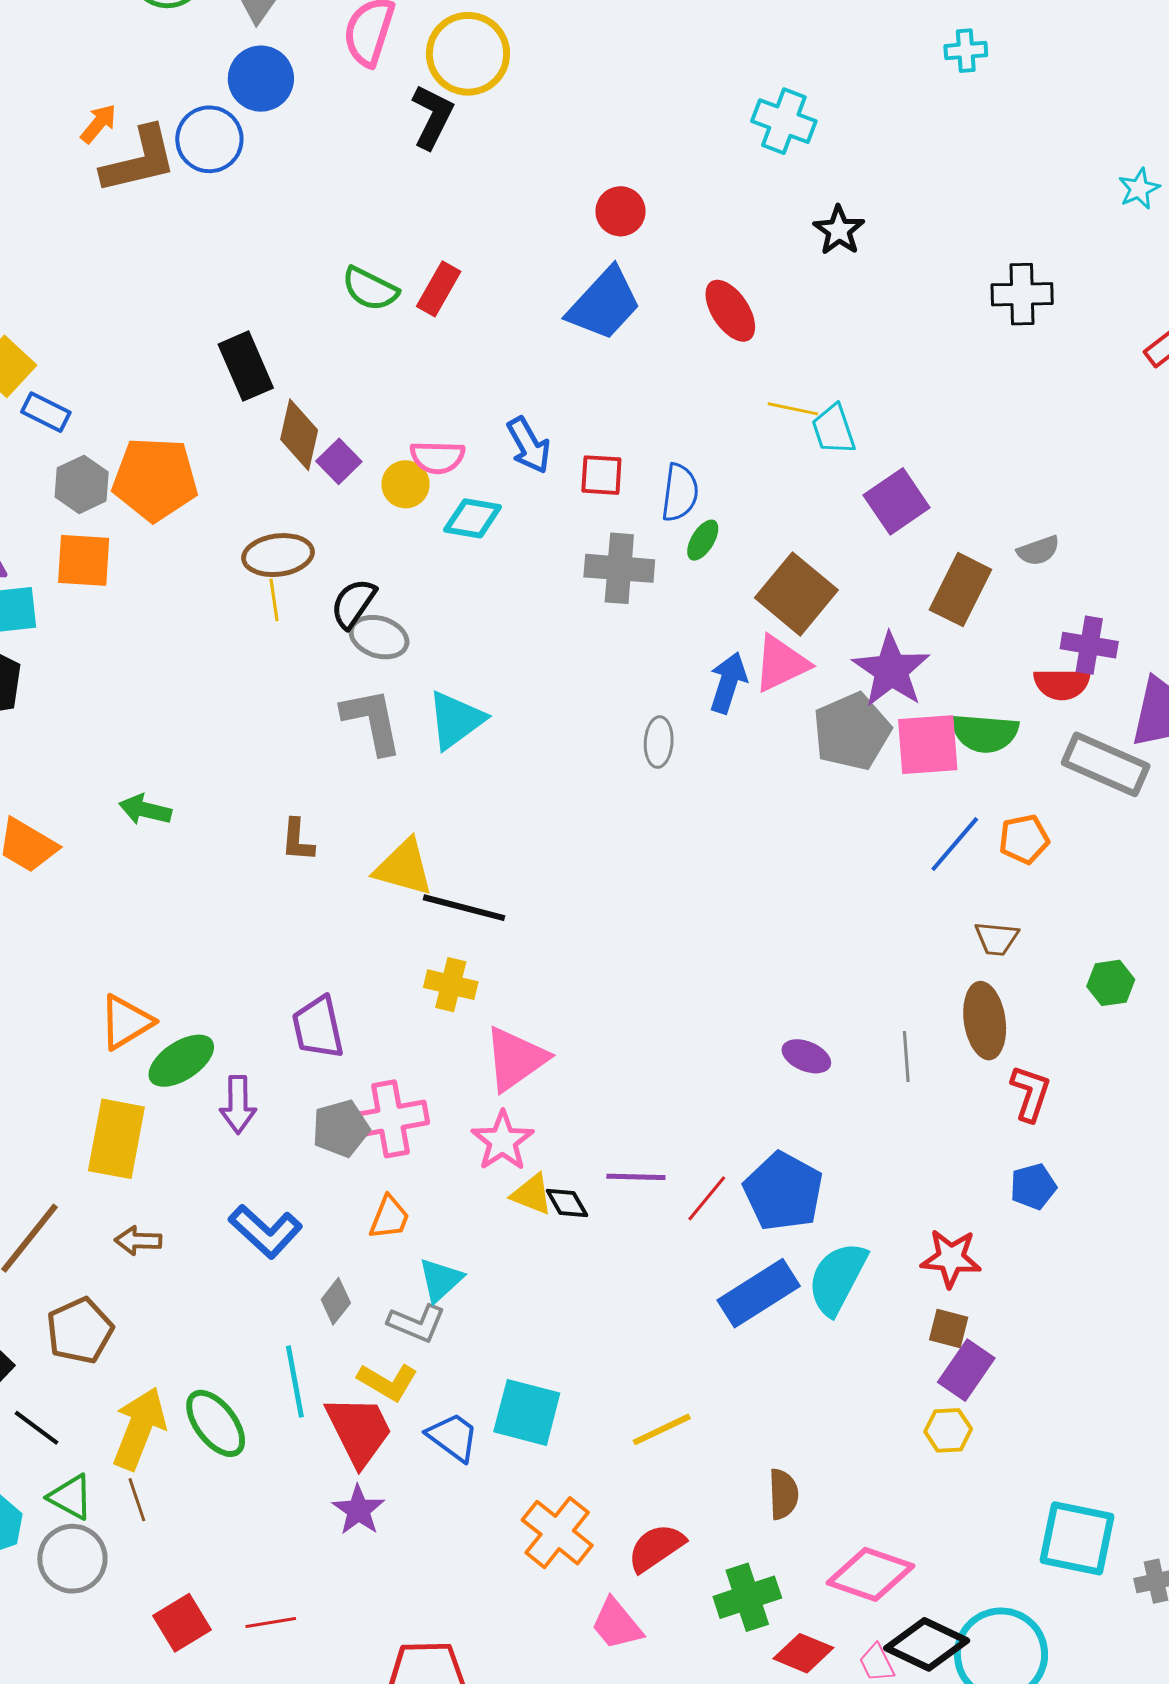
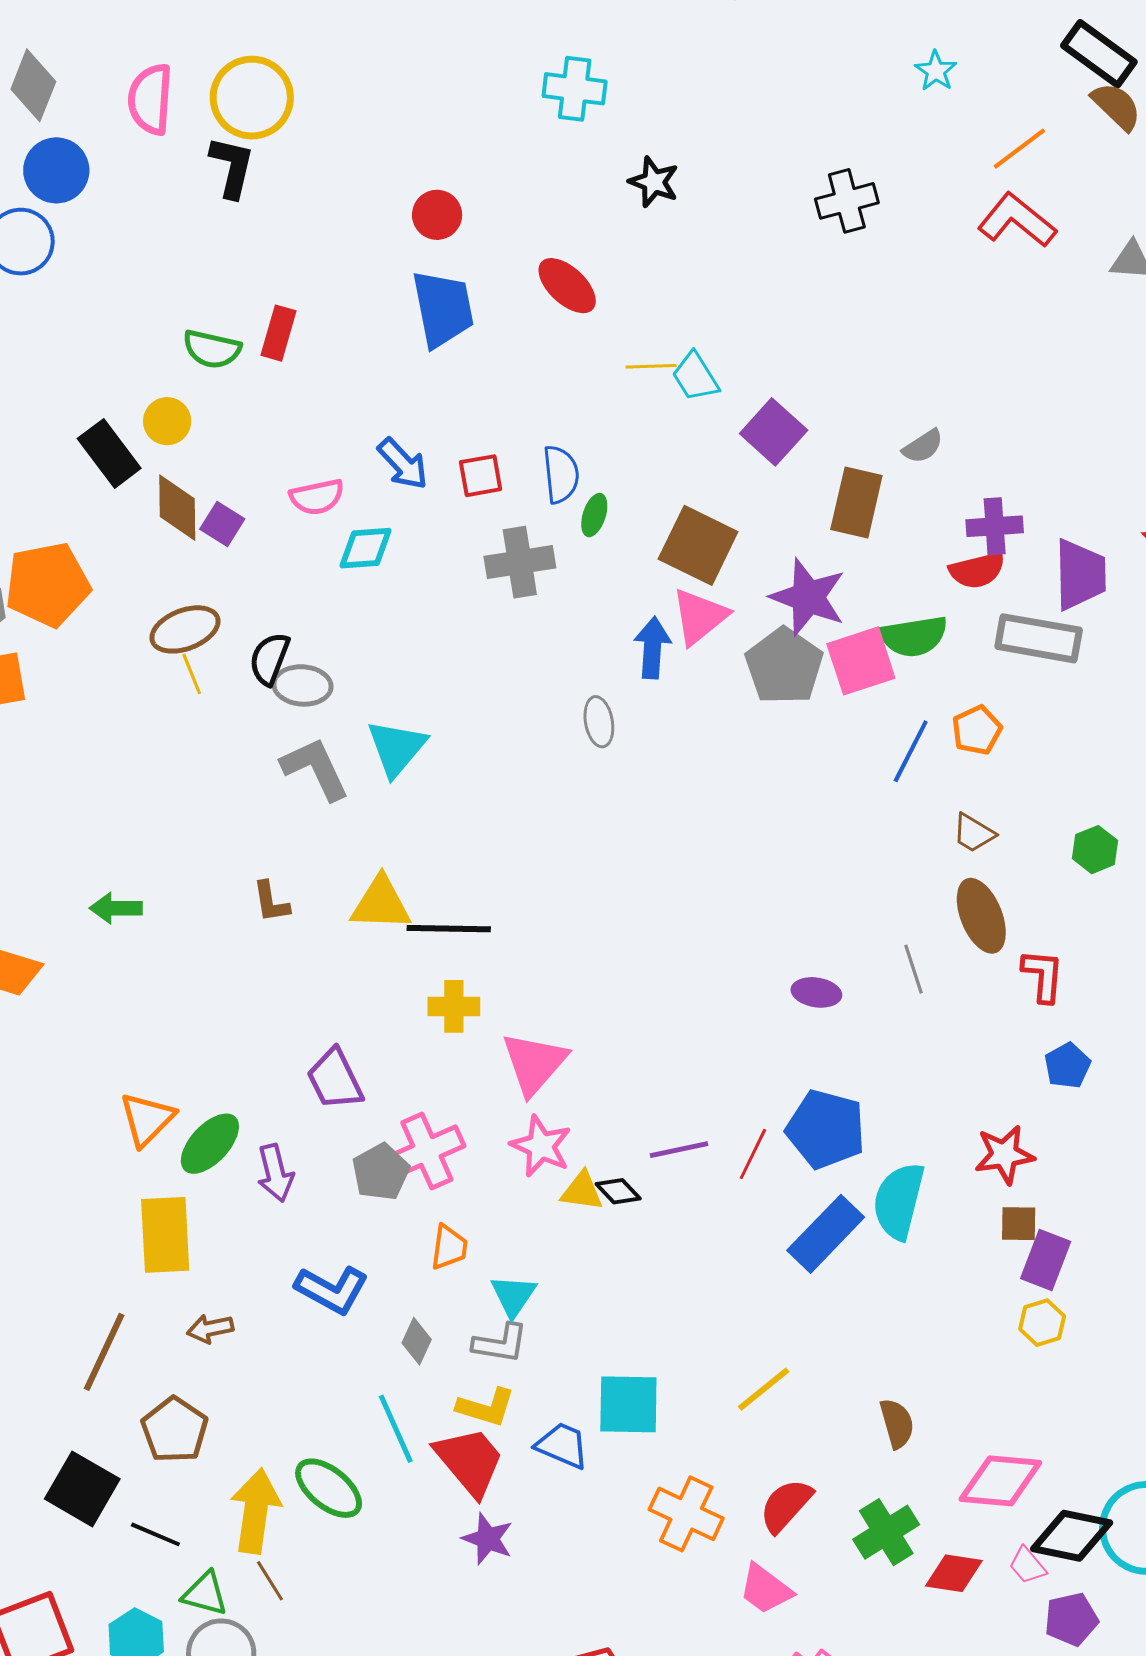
blue trapezoid: (604, 304) -> (443, 309), turned -40
yellow circle: (406, 484) -> (167, 421), moved
brown trapezoid: (997, 938) -> (974, 833), turned 39

